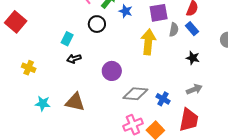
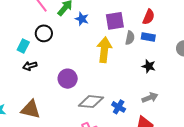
black circle: (97, 24) -> (44, 33), moved
blue rectangle: (192, 29) -> (148, 37), turned -40

